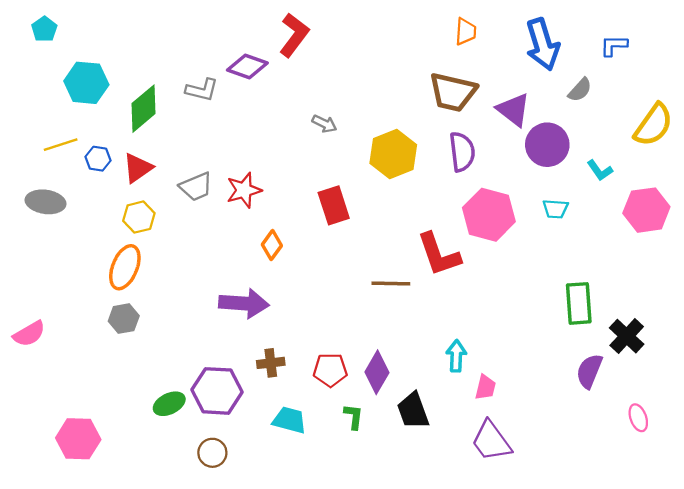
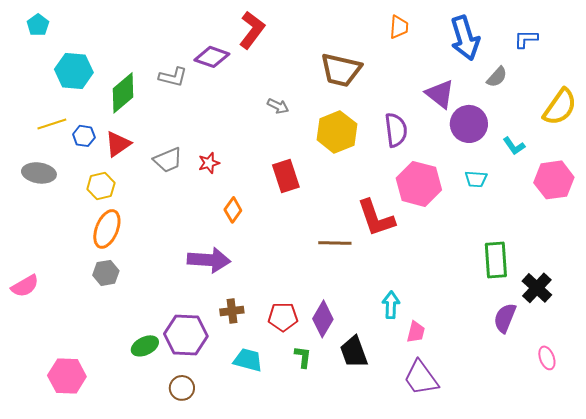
brown trapezoid: (453, 92) -> (341, 70), moved
red star: (244, 190) -> (209, 163), size x0.7
yellow hexagon: (139, 217) -> (101, 186), moved

